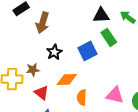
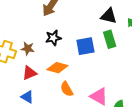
red triangle: (41, 93) -> (29, 73), turned 42
orange semicircle: (82, 97) -> (67, 89), turned -49

